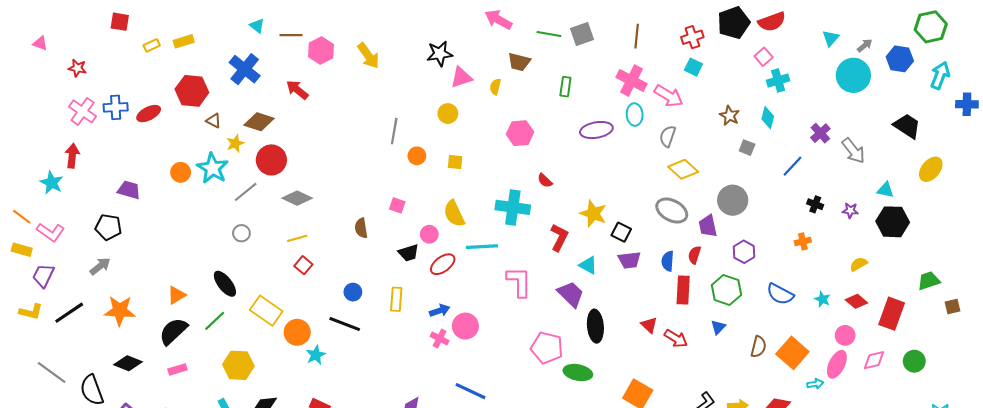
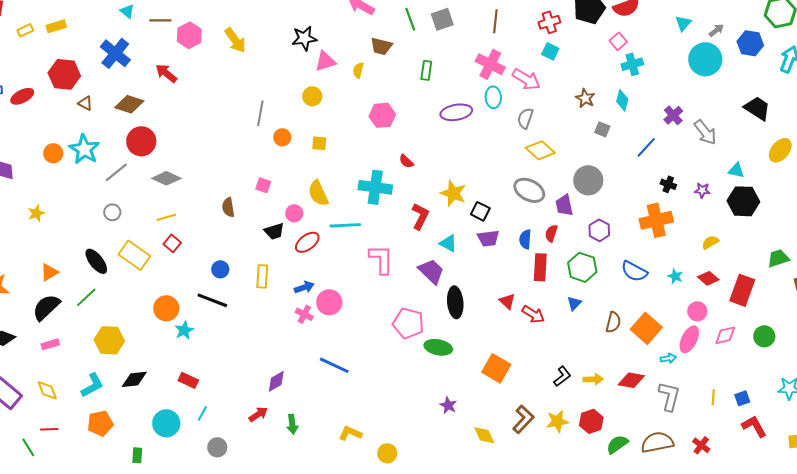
green line: (549, 34) -> (410, 19), turned 60
yellow star: (235, 143) -> (36, 213), moved
orange cross: (803, 241) -> (656, 220), size x2.0
yellow rectangle: (266, 311) -> (134, 255), moved

